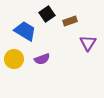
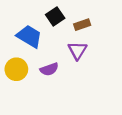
purple triangle: (88, 43) -> (77, 50), moved

